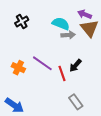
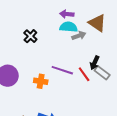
purple arrow: (85, 14) -> (67, 14), moved
gray rectangle: (76, 102) -> (102, 73), moved

